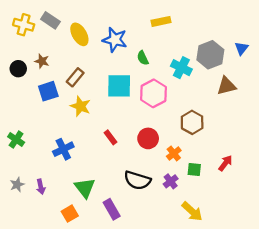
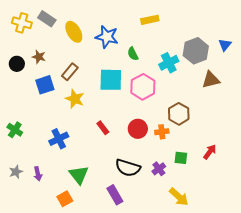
cyan cross: (181, 68) -> (169, 63), turned 36
orange cross: (174, 153) -> (162, 132), moved, turned 32
purple rectangle: (112, 209) -> (115, 195), moved

